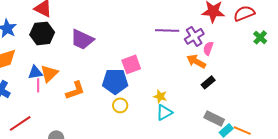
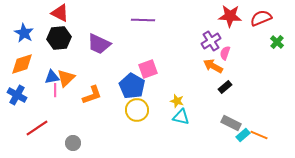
purple line: (167, 30) -> (143, 20), moved
blue pentagon: (115, 81) -> (132, 86), turned 30
yellow circle: (120, 105) -> (137, 110), size x1.5
cyan triangle: (164, 112) -> (181, 117), turned 42

